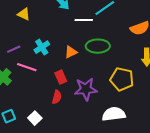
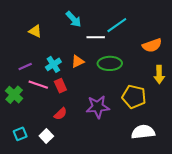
orange triangle: (71, 52) -> (78, 61), moved
red rectangle: (61, 77) -> (60, 86), moved
red semicircle: (57, 97) -> (60, 114), moved, turned 32
white semicircle: (114, 114) -> (143, 132), moved

